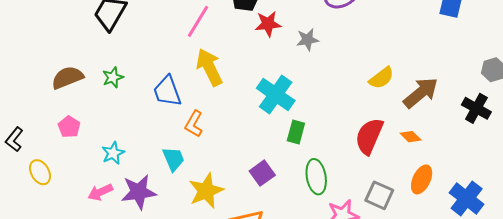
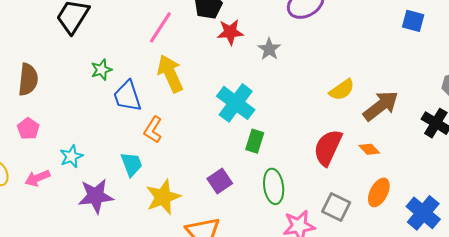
gray star: (308, 40) -> (269, 49), turned -30
green star: (113, 77) -> (101, 70), moved
brown semicircle: (67, 78) -> (28, 79), turned 116
pink arrow: (100, 192) -> (37, 178), moved

